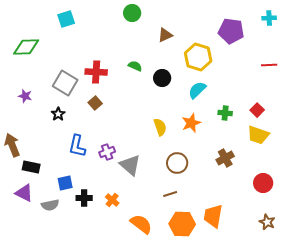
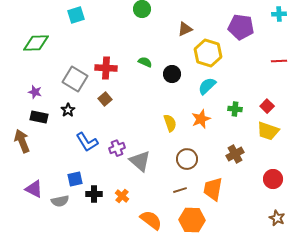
brown triangle: (165, 35) -> (185, 29), moved
blue L-shape: (77, 146) -> (87, 142), turned -45
black rectangle: (31, 167) -> (39, 117), moved
orange trapezoid: (213, 216) -> (213, 189), moved

